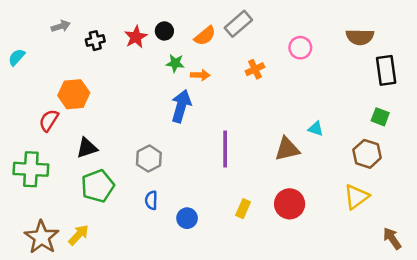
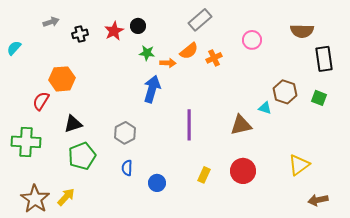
orange semicircle: (205, 36) -> (189, 51), moved
brown hexagon: (367, 154) -> (285, 92), moved
brown arrow: (392, 238) -> (318, 200), moved, turned -66

